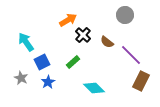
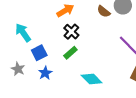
black cross: (83, 35) -> (71, 32), moved
brown semicircle: (107, 42) -> (104, 11), moved

